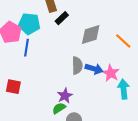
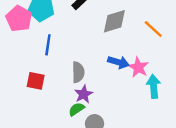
blue line: (26, 48) -> (48, 45), moved
gray semicircle: (77, 66) -> (78, 72), moved
red square: (13, 87) -> (36, 81), moved

